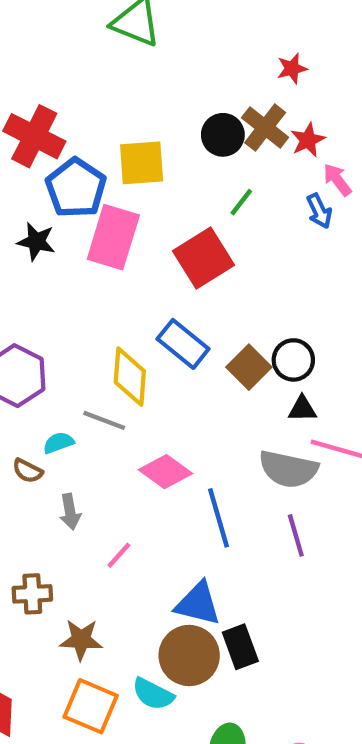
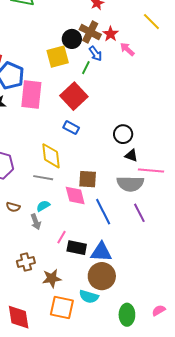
yellow square: (142, 163) -> (58, 57), moved
blue arrow: (319, 211) -> (96, 54), moved
blue rectangle: (183, 344) -> (71, 128), moved, size x0.7
brown square: (249, 367) -> (88, 179), moved, turned -30
black triangle: (302, 409) -> (131, 155), turned 32
cyan semicircle: (58, 443) -> (43, 206), moved
pink diamond: (165, 472) -> (75, 195), turned 50
black rectangle: (240, 647) -> (77, 248), moved, turned -48

